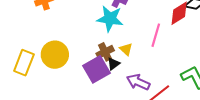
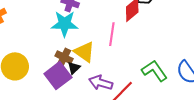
yellow triangle: (126, 49) -> (84, 52), size x1.6
brown cross: (105, 52) -> (64, 57), turned -30

